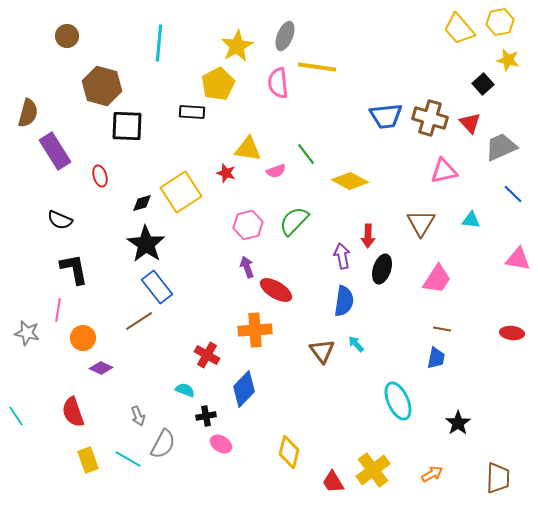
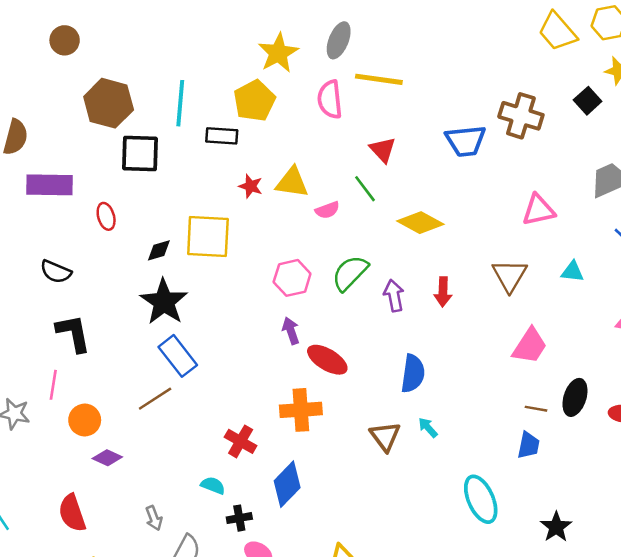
cyan line: (159, 43) -> (180, 103), moved
brown cross: (430, 118) -> (521, 116), moved
red triangle: (470, 123) -> (383, 150), moved
purple rectangle: (55, 151) -> (49, 185), turned -57
red star: (226, 173) -> (251, 186), moved
yellow square: (181, 192) -> (208, 236), turned 36
purple arrow: (342, 256) -> (394, 296), moved
black ellipse: (382, 269) -> (575, 397), moved

